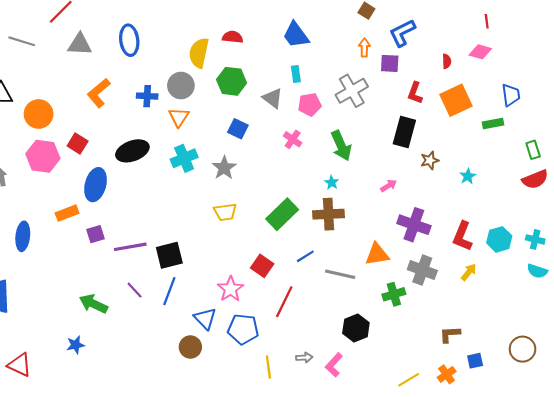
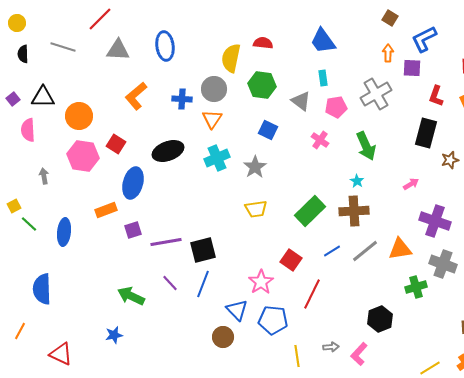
gray line: (340, 274) -> (365, 251), moved, turned -52

